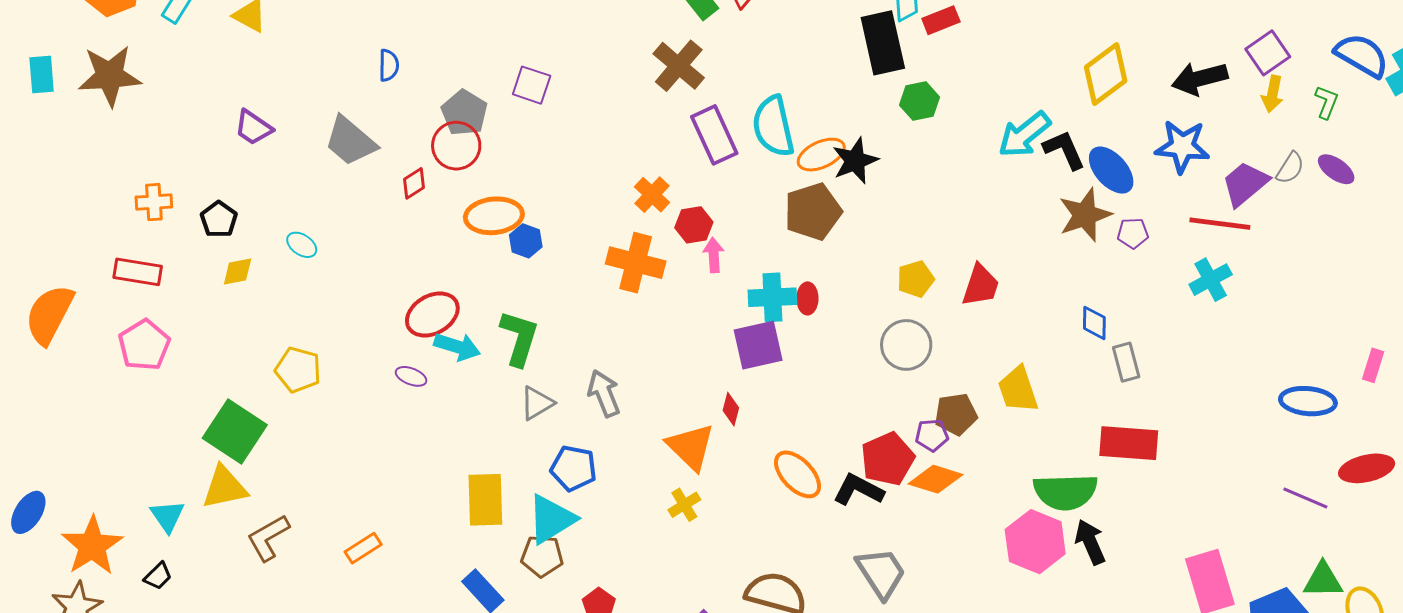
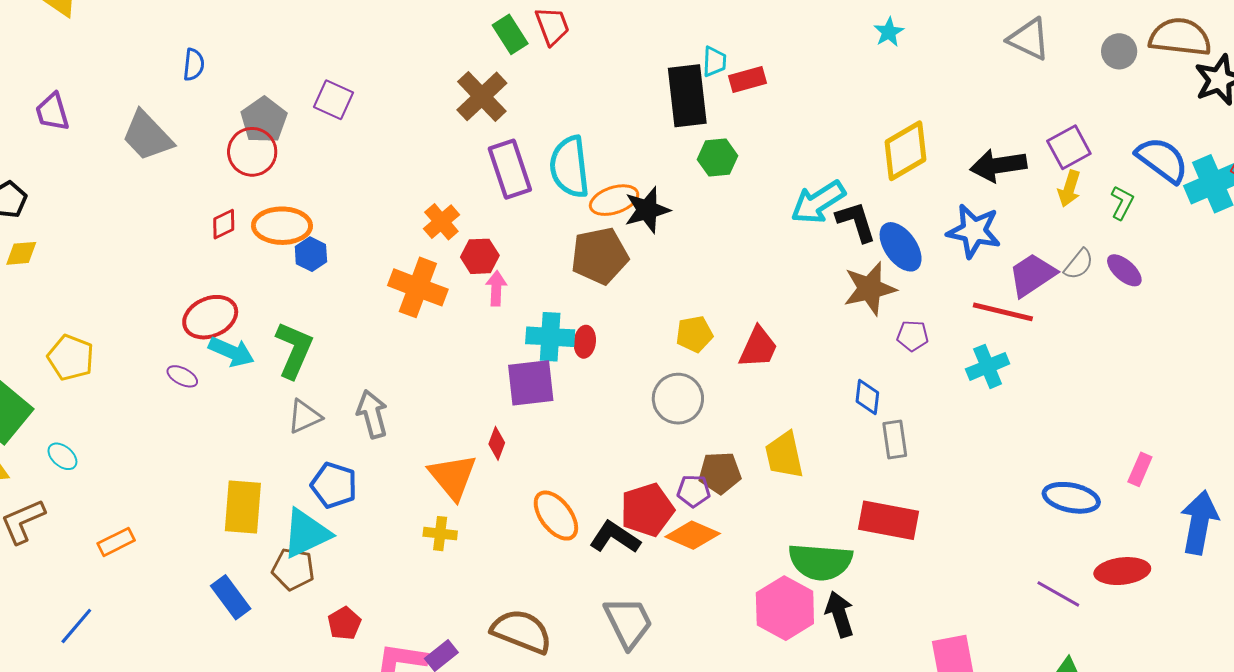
purple trapezoid: (253, 128) -> (52, 112), turned 33
red diamond: (414, 183) -> (224, 224), moved
purple pentagon: (1133, 233) -> (913, 336), moved
cyan ellipse: (302, 245) -> (62, 456), moved
yellow cross: (684, 505) -> (440, 534), turned 32

